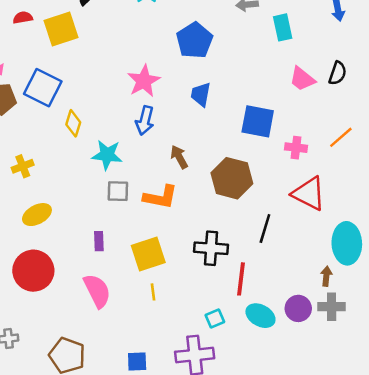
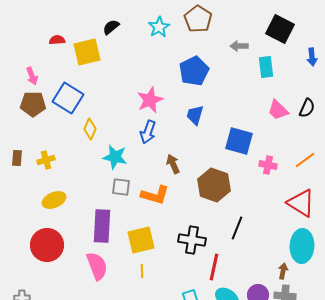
red triangle: (309, 194) -> (301, 203), moved
purple rectangle: (99, 241) -> (102, 226), size x2.0

